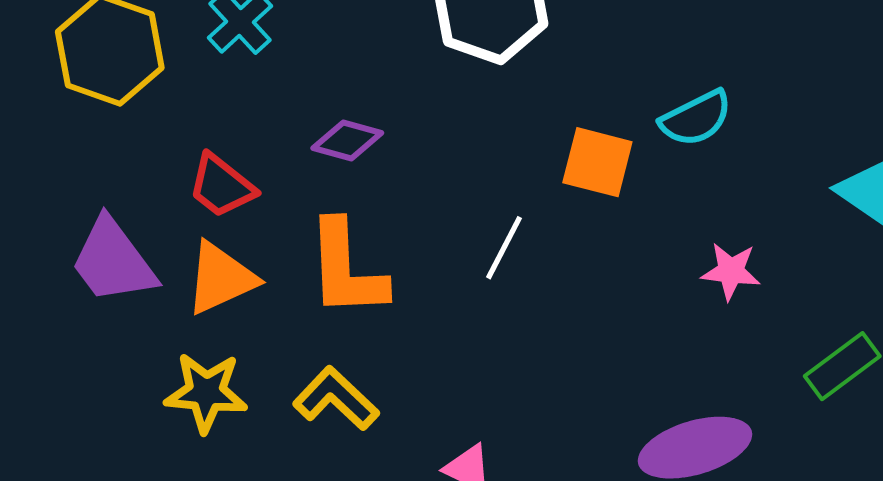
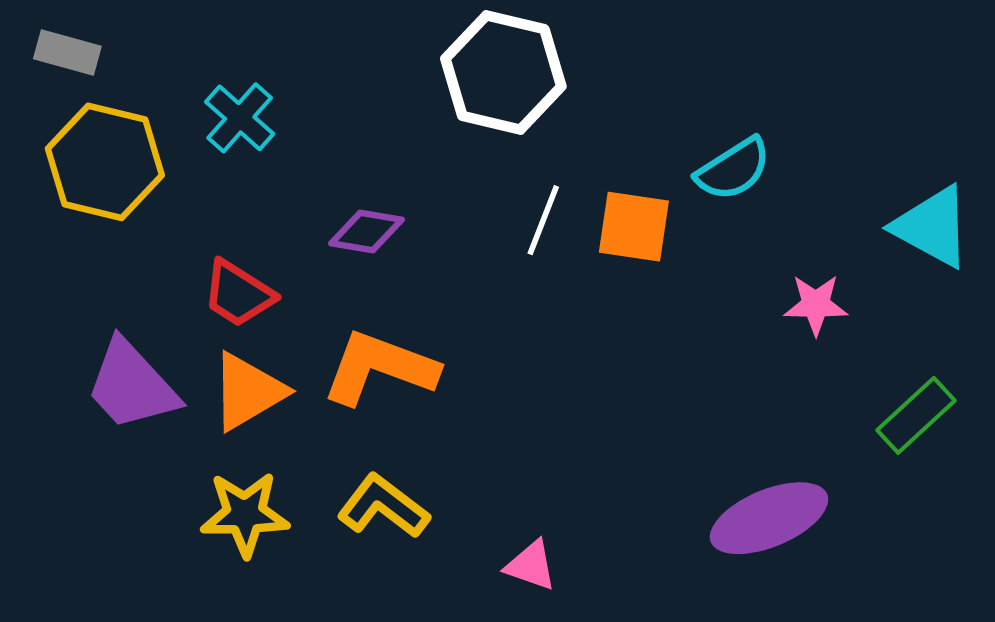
white line: (504, 248) -> (543, 220), moved
orange L-shape: (346, 269) -> (380, 368), turned 119
pink star: (731, 271) -> (816, 305), moved

